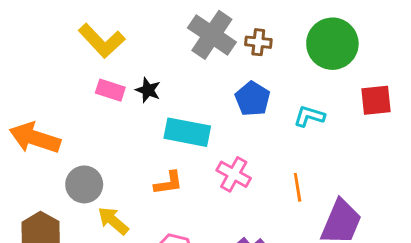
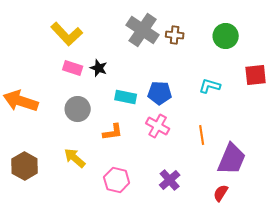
green circle: (332, 44) -> (226, 36), size x0.7
blue pentagon: (253, 99) -> (160, 93), moved, turned -30
cyan rectangle: (187, 132) -> (126, 97), size x0.7
gray circle: (84, 184) -> (78, 109), moved

